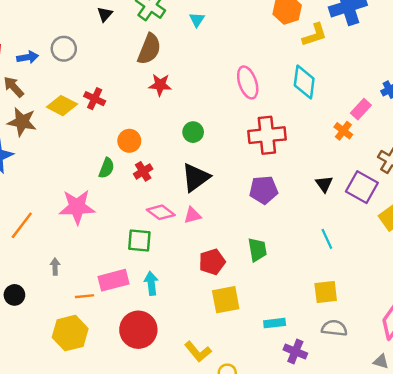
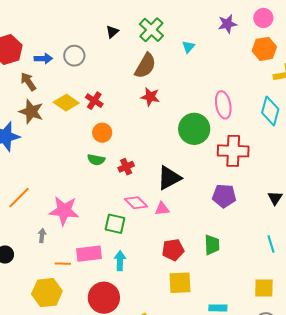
green circle: (193, 132) -> (194, 129), moved, size x1.8
orange circle: (129, 141) -> (102, 133), moved
green semicircle: (107, 168) -> (96, 160), turned 72
pink star: (77, 207) -> (64, 211), moved

